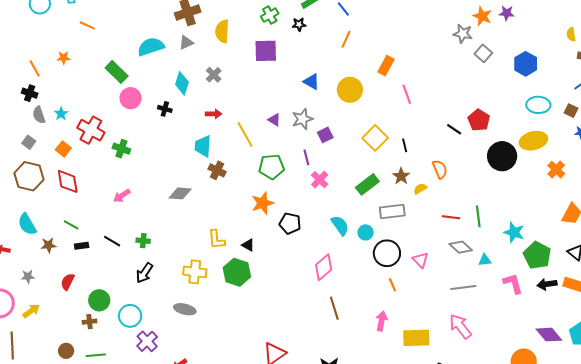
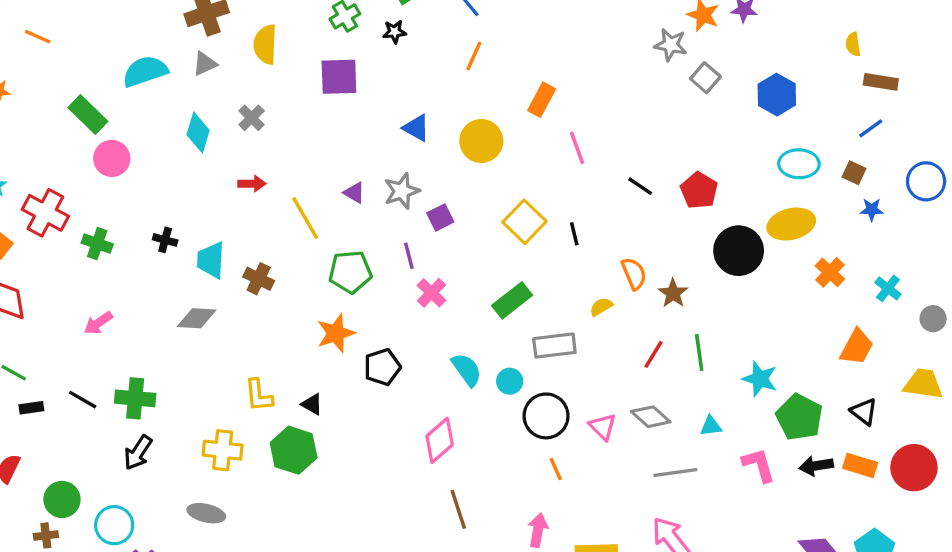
black cross: (165, 109) -> (165, 240), moved
black line: (454, 129) -> (640, 186), moved
cyan trapezoid: (203, 146) -> (211, 260), moved
brown star: (401, 176) -> (673, 293), moved
red line: (451, 217) -> (653, 354), turned -66
black pentagon: (290, 223) -> (382, 367), turned -30
green cross: (143, 241) -> (135, 398), size x1.6
gray diamond: (461, 247) -> (651, 417), moved

